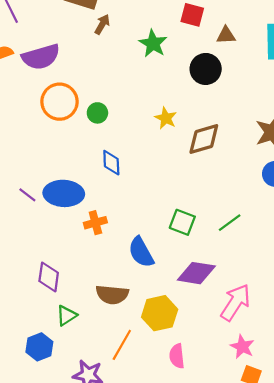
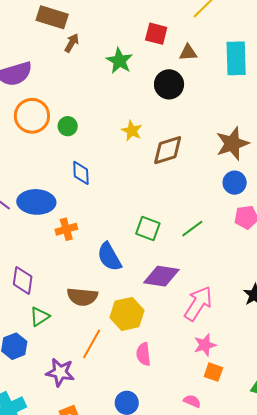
pink star: (242, 347) -> (205, 345), turned 30

